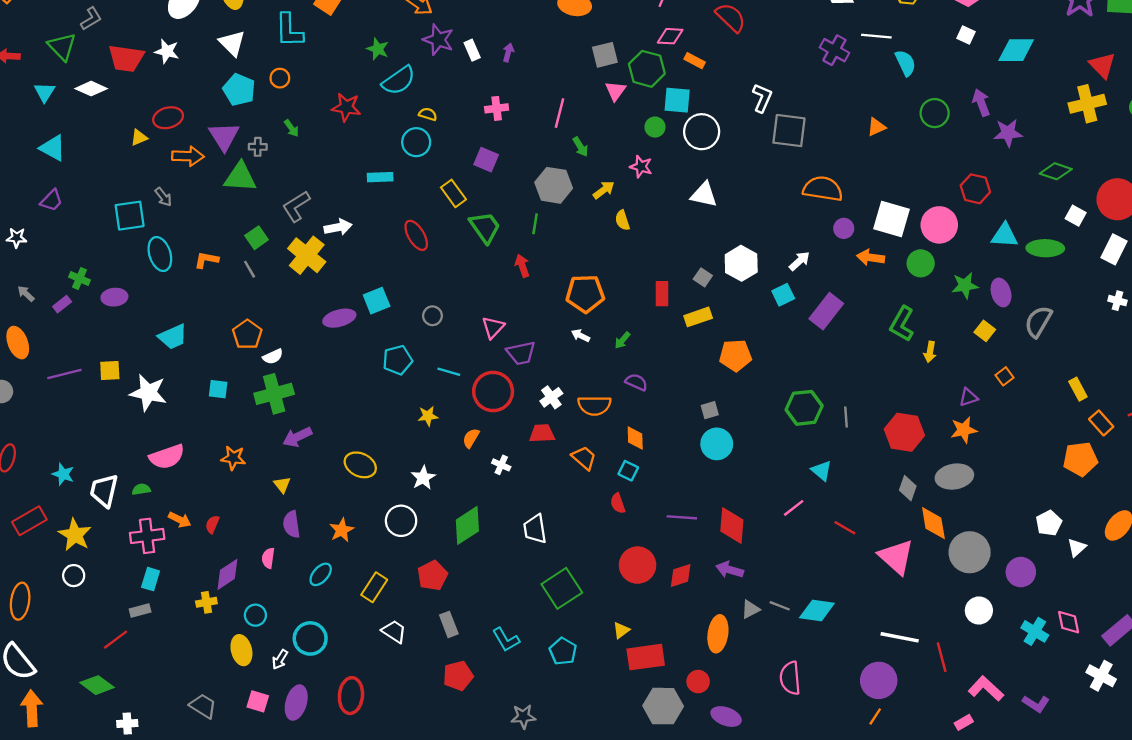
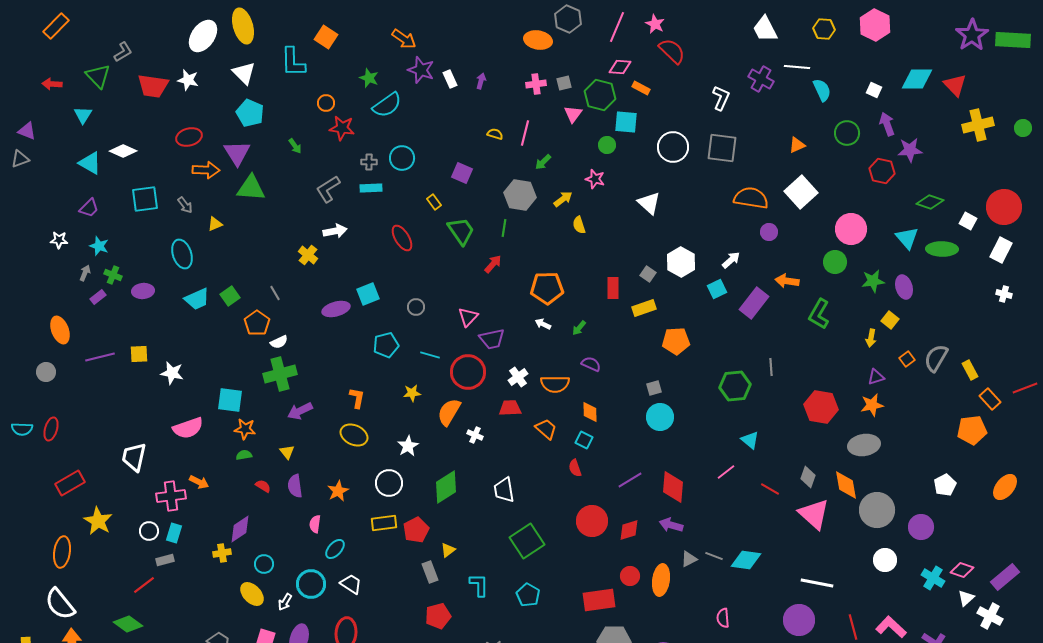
white square: (966, 35) -> (874, 90), moved
gray square: (605, 55) -> (564, 83), size x0.7
red triangle: (1102, 65) -> (955, 85), moved
orange circle: (280, 78) -> (326, 103), moved
white diamond: (91, 89) -> (123, 151), moved
white L-shape: (762, 98) -> (721, 98), moved
pink cross: (497, 108) -> (536, 84), moved
yellow semicircle: (428, 114) -> (495, 134), moved
white circle: (702, 132) -> (673, 147), moved
yellow triangle: (139, 138) -> (215, 224), moved
gray cross: (258, 147) -> (369, 162), moved
green arrow: (580, 147) -> (543, 162), turned 78
green diamond: (1056, 171) -> (930, 202), moved
red hexagon: (975, 189) -> (882, 171), moved
yellow rectangle: (453, 193) -> (434, 202), size x0.7
white triangle: (704, 195) -> (649, 203), turned 30
gray L-shape: (296, 206) -> (328, 189), moved
cyan square: (130, 216) -> (145, 199), moved
white square: (892, 219) -> (801, 192), moved, turned 32
cyan triangle: (1005, 235) -> (907, 238), turned 45
green square: (257, 238) -> (230, 296), moved
yellow cross: (307, 255) -> (308, 255), size x0.6
orange arrow: (871, 258) -> (787, 281), moved
orange L-shape: (206, 260) -> (357, 398), moved, turned 90
red arrow: (522, 266) -> (493, 264), turned 60
gray line: (250, 269) -> (275, 293), moved
gray arrow: (26, 294) -> (85, 273), moved, turned 70
gray semicircle: (1038, 322) -> (936, 358), moved
cyan trapezoid: (173, 337) -> (197, 299), moved
yellow arrow: (930, 352) -> (871, 338), moved
cyan square: (218, 389) -> (230, 400), moved, size x1.5
white star: (148, 393) -> (172, 373), size x0.7
gray line: (846, 417) -> (771, 367), moved
orange semicircle: (471, 438) -> (449, 412), size x1.6
cyan star: (63, 474) -> (99, 246), moved
gray diamond: (908, 488) -> (808, 477), moved
green semicircle: (141, 489) -> (244, 455), moved
purple line: (682, 517) -> (630, 480), turned -35
red semicircle: (212, 524) -> (263, 486), moved, turned 98
yellow star: (75, 535) -> (98, 521), moved
white triangle: (1077, 548) -> (966, 598), moved
pink semicircle: (268, 558) -> (315, 524), moved
cyan ellipse: (321, 574) -> (335, 549), moved
white circle: (74, 576) -> (149, 531), moved
yellow rectangle: (374, 587) -> (384, 523), moved, turned 50
pink diamond: (1069, 622) -> (962, 570), turned -60
yellow triangle: (621, 630) -> (448, 550), moved
white trapezoid: (394, 631) -> (351, 584), moved
cyan L-shape: (506, 640) -> (479, 585), turned -150
yellow ellipse: (241, 650) -> (252, 594), turned -30
red line: (942, 657) -> (853, 627), moved
pink semicircle: (790, 678) -> (723, 618), size x0.7
red circle: (698, 682) -> (630, 576), moved

